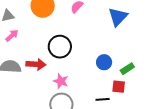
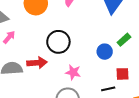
green rectangle: (127, 69) -> (124, 40), moved
pink star: (61, 81) -> (73, 72), moved

